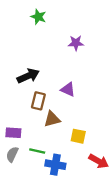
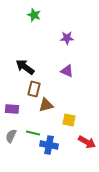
black arrow: (28, 76) -> (25, 67), turned -120
purple triangle: (68, 90) -> (67, 71), moved
purple rectangle: (13, 133) -> (12, 109), moved

